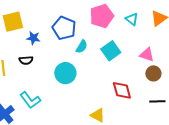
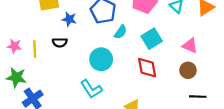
brown circle: (153, 73) -> (188, 70), moved
red diamond: (122, 90) -> (147, 68), moved
cyan L-shape: (30, 100) -> (91, 89), moved

